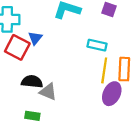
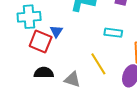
yellow line: (104, 70) -> (98, 64), moved, turned -35
black semicircle: (32, 82) -> (44, 73), moved

